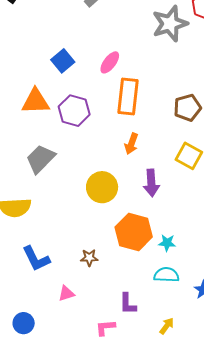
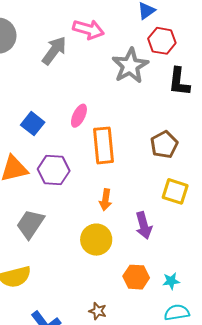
orange arrow: (131, 144) -> (106, 200), moved
orange hexagon: (134, 232) -> (136, 277), size x0.7
brown star: (89, 258) -> (98, 311), turned 30

